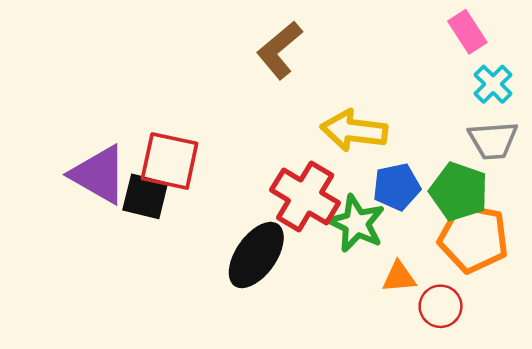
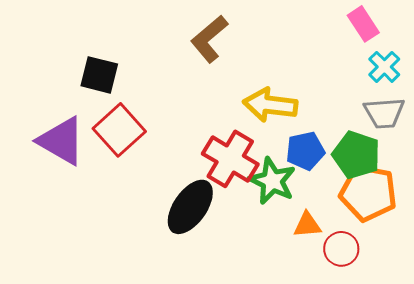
red square: (170, 161) -> (119, 130), turned 36
black square: (145, 196) -> (99, 75), moved

